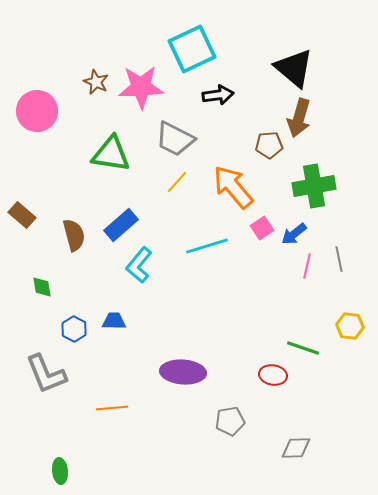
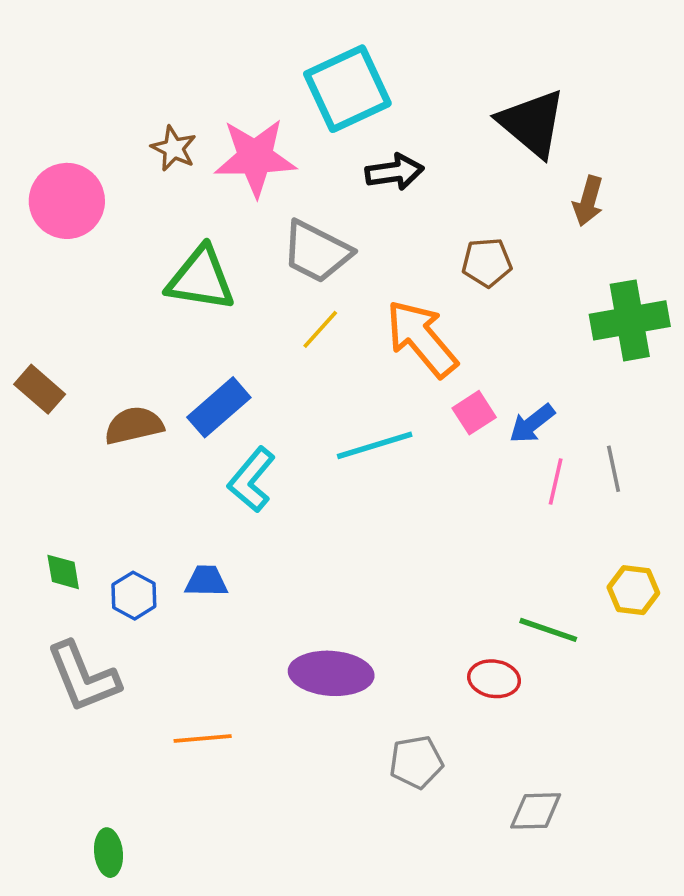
brown arrow: (299, 118) -> (588, 201), moved, size x0.7
green cross: (314, 186) -> (630, 320), moved
brown semicircle: (74, 235) -> (134, 425), turned -88
green diamond: (42, 287) -> (63, 572), moved

